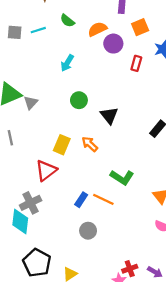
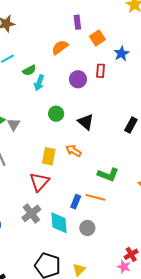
green semicircle: (67, 21) -> (29, 70), moved, turned -56
purple circle: (113, 44) -> (78, 79), moved
cyan diamond: (20, 222) -> (59, 223), moved

